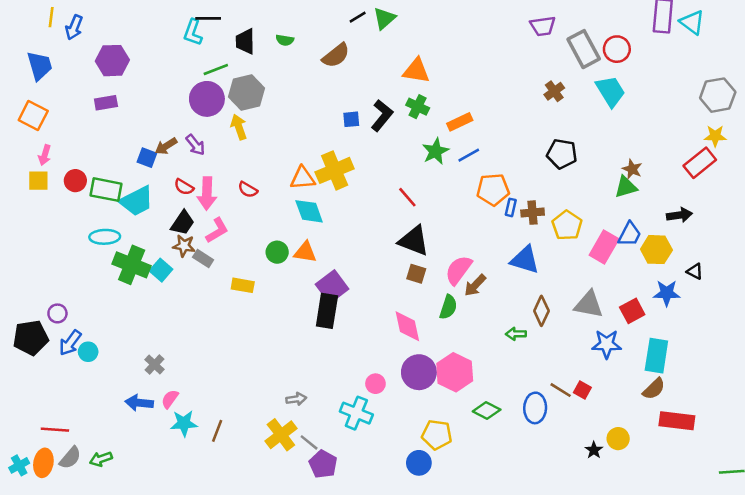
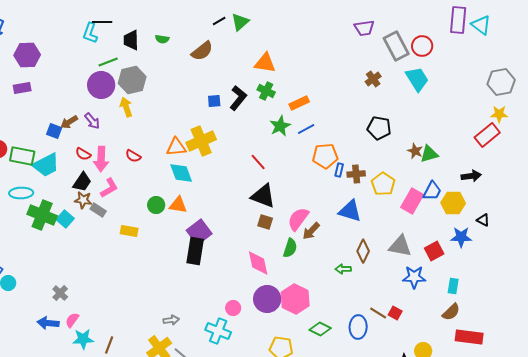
brown star: (632, 169) -> (415, 151), moved
cyan rectangle: (656, 356) -> (453, 286), size x0.6

